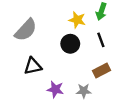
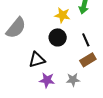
black line: (101, 40) -> (86, 40), moved
black triangle: (33, 66) -> (37, 60), moved

